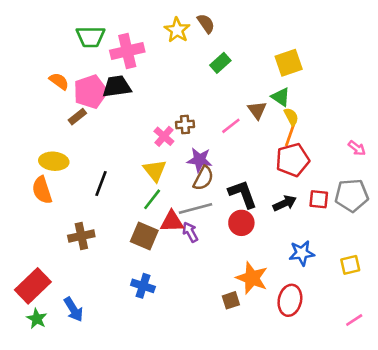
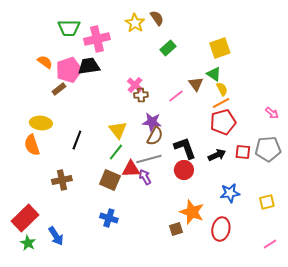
orange line: (290, 135) -> (221, 103), turned 42
pink cross: (164, 136) -> (135, 85), moved

